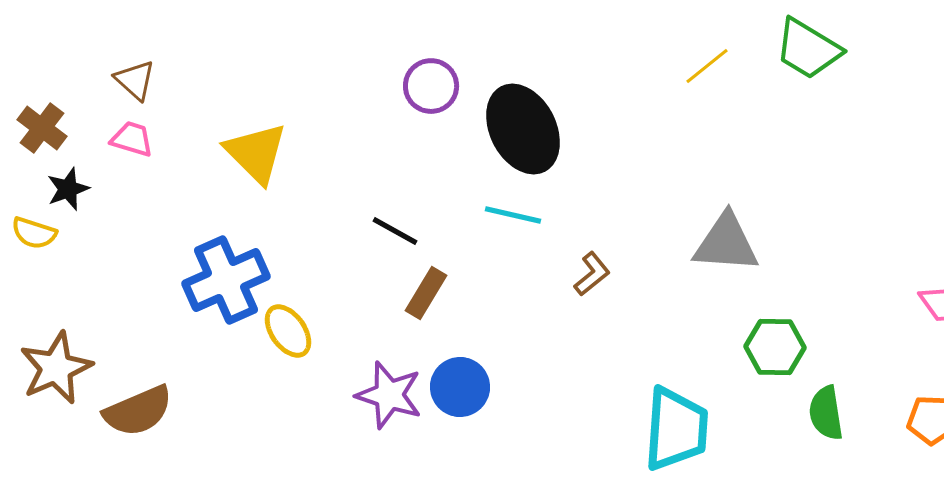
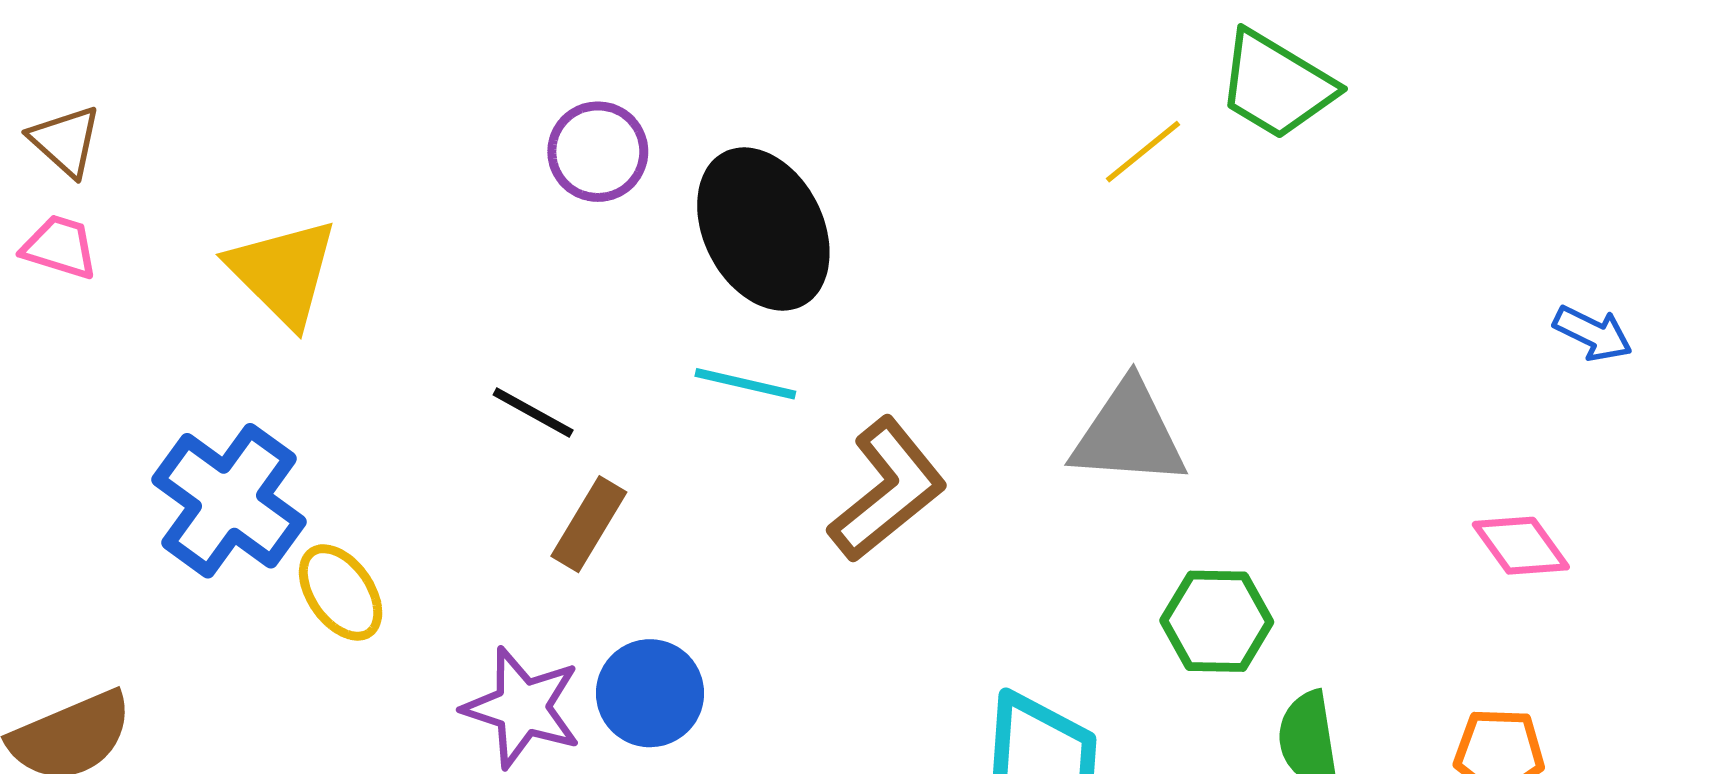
yellow line: (707, 66) -> (1143, 152), moved
brown L-shape: (592, 274) -> (888, 490), size x1.8
blue cross: (226, 280) -> (229, 501), turned -30

